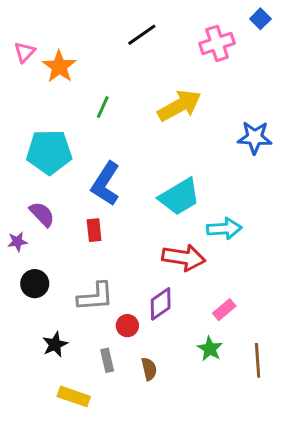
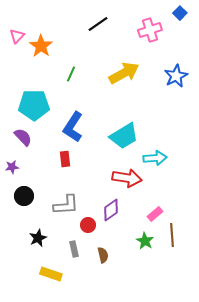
blue star: (255, 137) -> (176, 76), moved, turned -30
purple semicircle: (42, 214) -> (23, 137), moved
brown line: (258, 360) -> (172, 235), moved

